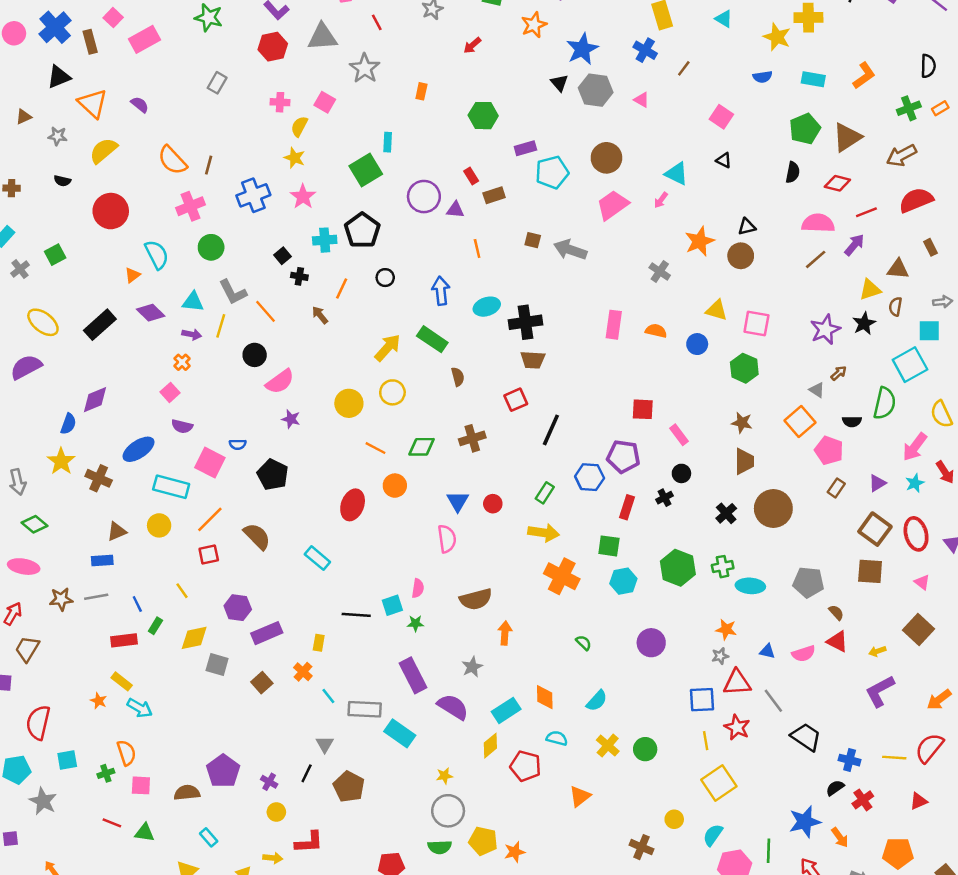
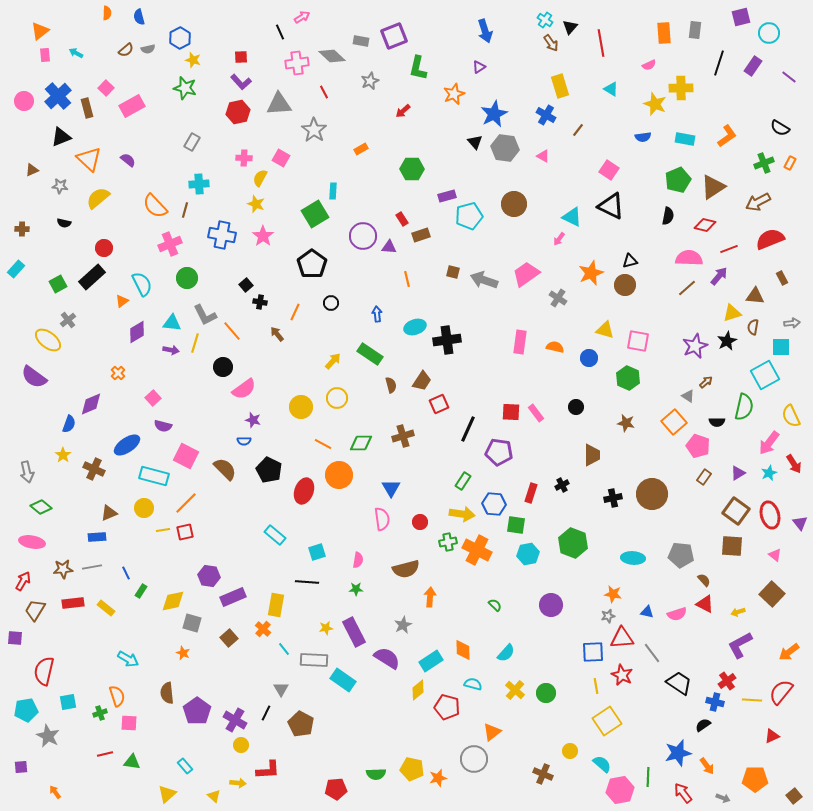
black semicircle: (928, 66) -> (780, 128), turned 120
orange rectangle: (421, 91) -> (361, 149), turned 48
orange rectangle: (940, 108) -> (790, 163), turned -32
black triangle: (724, 160) -> (611, 206), size x2.0
blue cross: (253, 195) -> (222, 235), turned 32
pink trapezoid: (613, 205) -> (526, 274), moved
red circle: (111, 211) -> (104, 248), size x0.6
cyan cross: (325, 240) -> (199, 184), moved
gray cross: (20, 269) -> (68, 320), moved
blue arrow: (441, 291) -> (377, 314), size x0.7
purple diamond: (151, 313) -> (137, 332), turned -75
black rectangle: (100, 325) -> (92, 277), moved
yellow arrow: (388, 348) -> (333, 361), size x0.7
brown trapezoid: (533, 360) -> (422, 381), moved, turned -60
orange cross: (182, 362) -> (118, 373), moved
purple semicircle: (26, 367) -> (34, 377), turned -116
red square: (643, 409) -> (511, 412), moved
pink rectangle: (679, 435) -> (536, 413), moved
blue semicircle: (238, 444) -> (244, 441), moved
purple pentagon: (623, 457) -> (499, 452), moved
yellow star: (61, 461) -> (63, 455), size x0.7
brown trapezoid: (744, 461) -> (592, 455), moved
black circle: (681, 473) -> (576, 407), moved
black pentagon: (273, 475) -> (269, 470), moved
blue hexagon: (590, 477) -> (494, 504), moved
orange circle: (395, 486) -> (339, 475), size x1.4
red circle: (493, 504) -> (420, 522), moved
black cross: (726, 513) -> (613, 498), turned 30
brown semicircle: (257, 536) -> (225, 469), moved
green cross: (723, 567) -> (448, 542), moved
yellow line: (182, 591) -> (163, 530), moved, turned -64
cyan square: (392, 605) -> (317, 552), moved
red rectangle: (124, 640) -> (73, 603), moved
yellow rectangle: (319, 643) -> (276, 605), size x1.6
yellow rectangle: (122, 681) -> (106, 608), moved
orange star: (99, 701) -> (183, 653), moved
yellow star: (444, 776) -> (326, 628), moved
purple cross: (269, 782) -> (235, 720), size x1.6
brown semicircle: (187, 793) -> (167, 693), moved, turned -90
red cross: (863, 800) -> (727, 681), moved
gray circle: (448, 811) -> (474, 759), moved
red line: (112, 823) -> (105, 754), turned -35
cyan semicircle: (713, 835) -> (602, 764), turned 96

